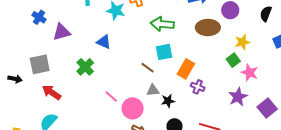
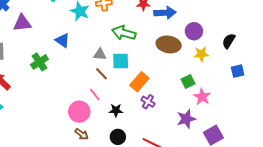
yellow star: (242, 42) -> (201, 54), moved
gray triangle: (153, 90) -> (100, 54), moved
pink line: (111, 96) -> (95, 95), moved

